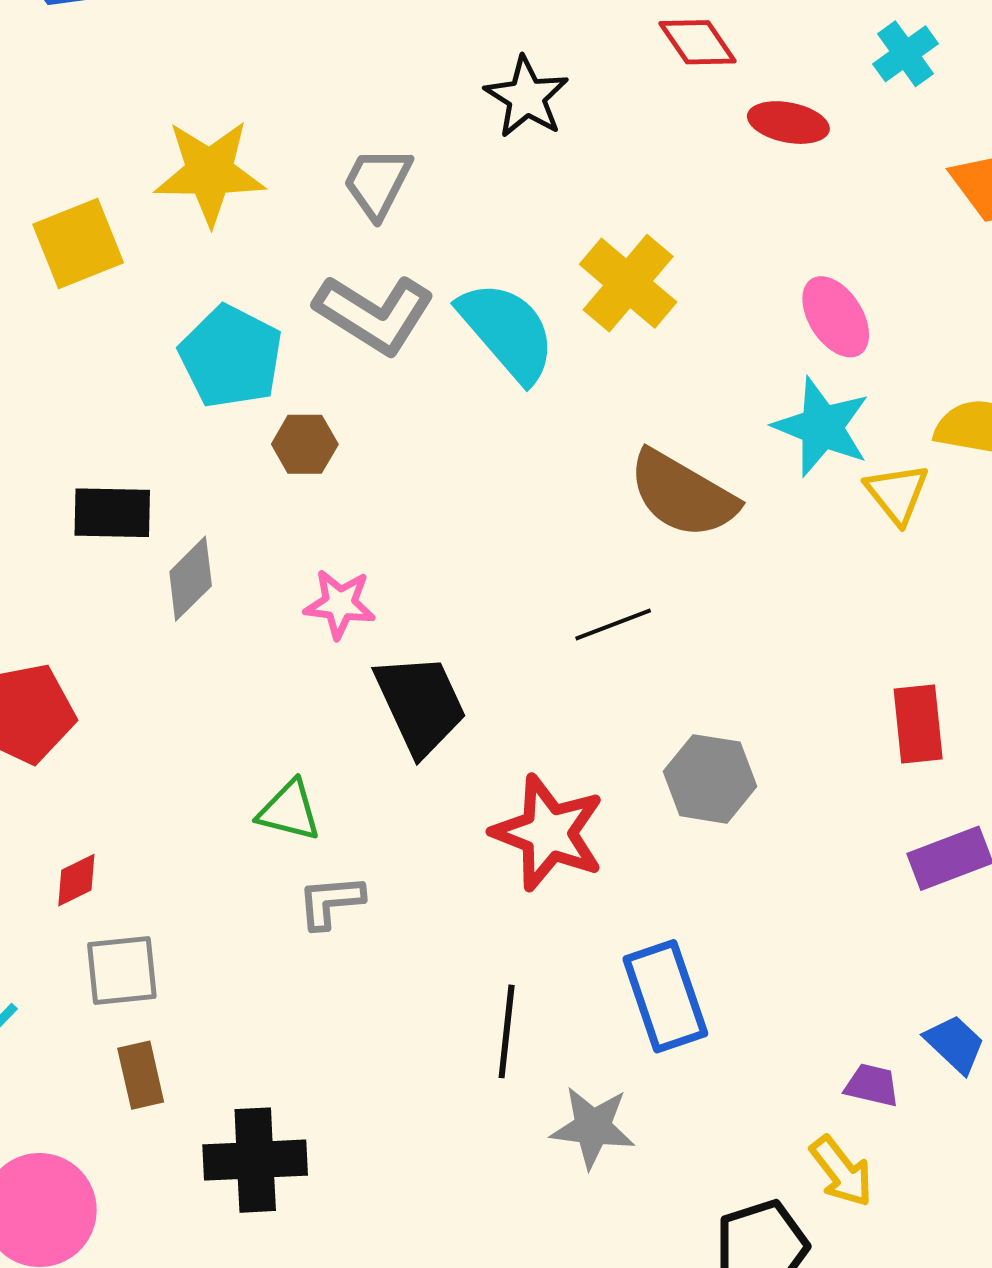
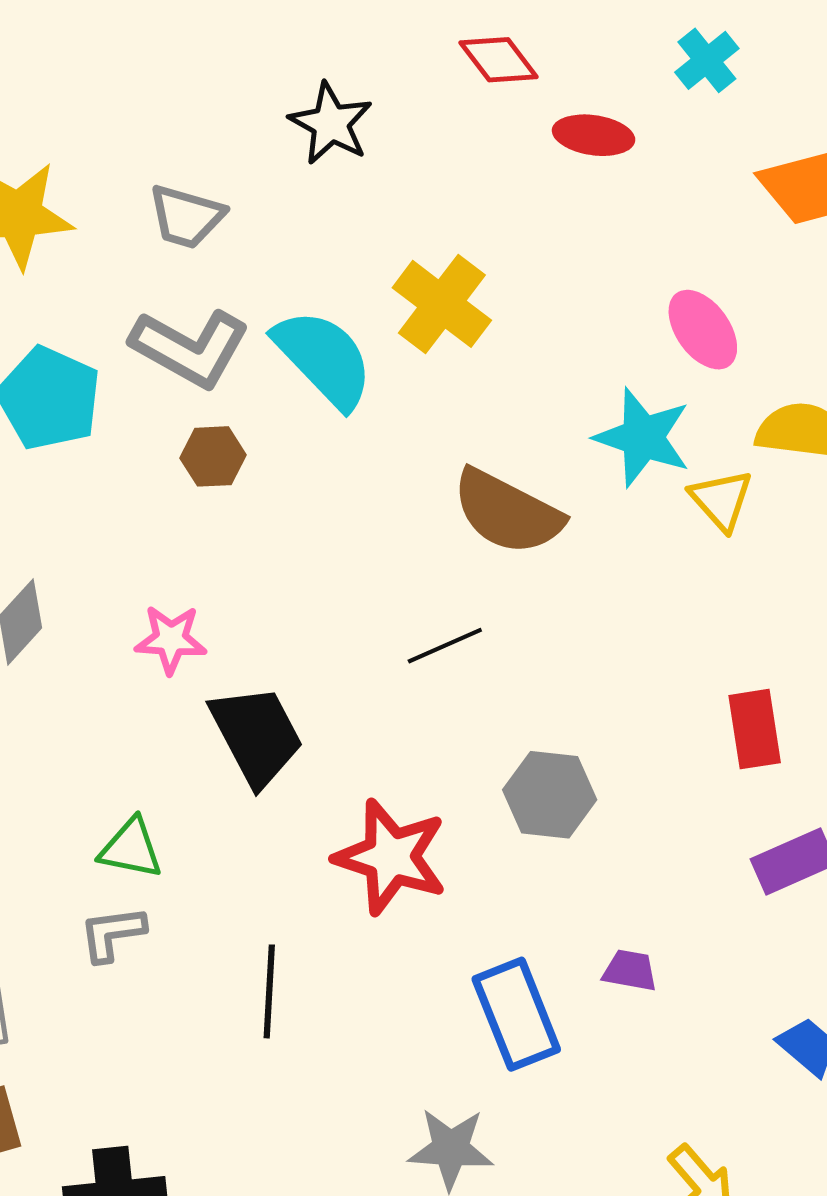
gray trapezoid: (377, 183) -> (186, 217), turned -98
pink ellipse: (836, 317) -> (703, 330), moved
brown hexagon: (305, 444) -> (213, 456), moved
gray L-shape: (331, 902) -> (112, 934), moved
black line: (507, 1031) -> (269, 991), moved
purple trapezoid: (872, 1085) -> (630, 971), moved

